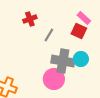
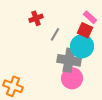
cyan circle: (81, 59) -> (82, 46), moved, size x1.5
pink circle: (54, 79) -> (72, 78), moved

